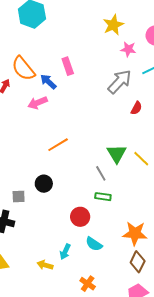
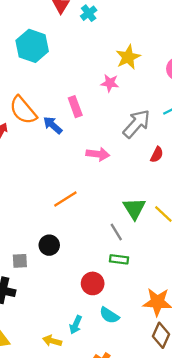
pink star: (128, 49) -> (110, 83), moved
pink arrow: (38, 103) -> (98, 154), moved, turned -150

